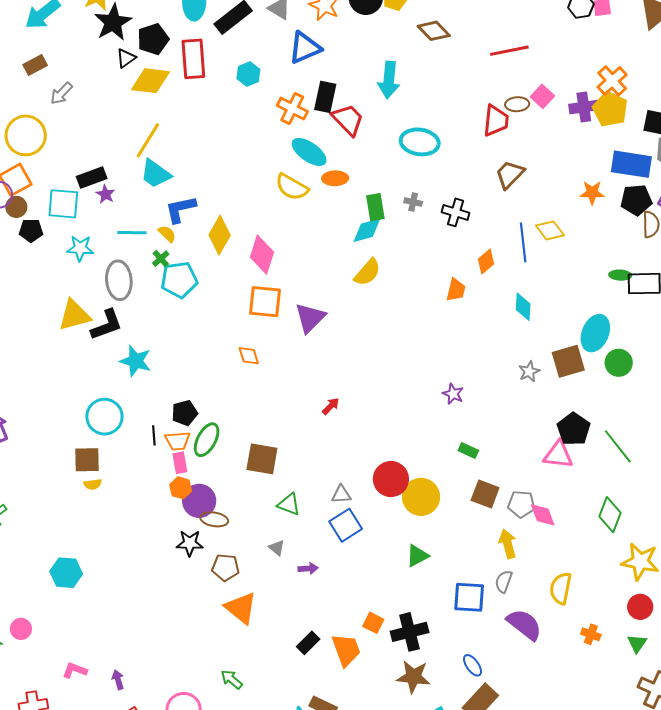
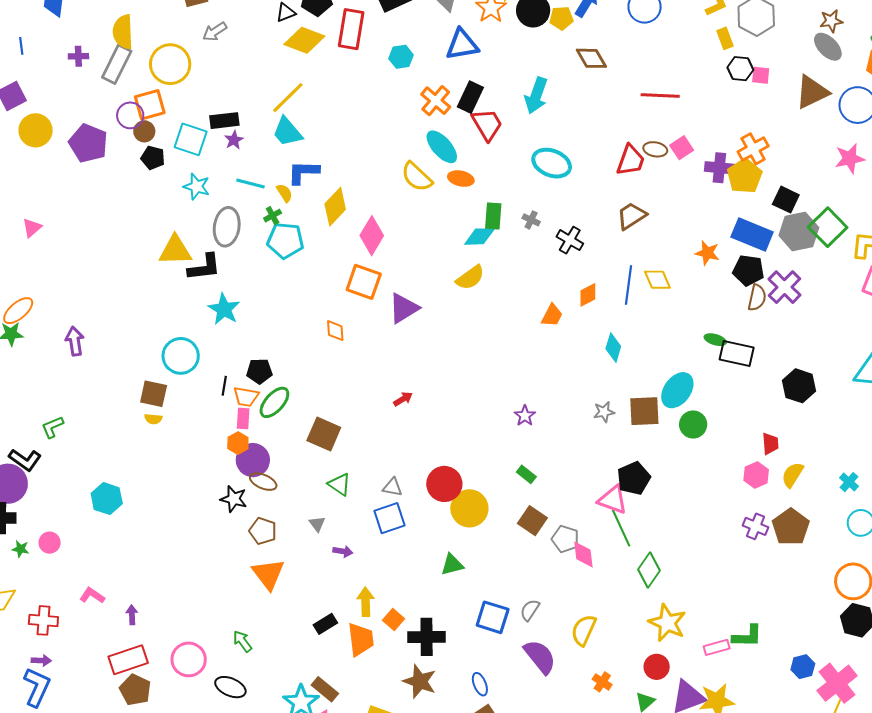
green line: (618, 446) -> (621, 528), moved
yellow arrow: (508, 544) -> (366, 602), moved

